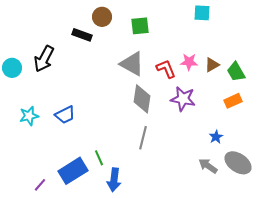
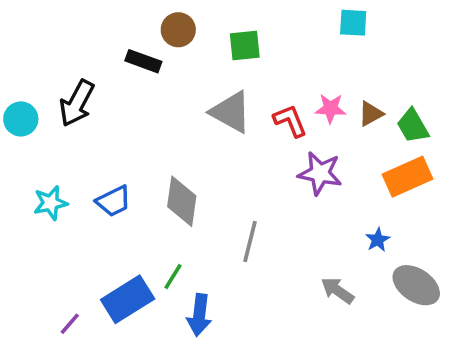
gray diamond: (142, 99) -> (182, 201), moved
orange rectangle: (233, 101) -> (407, 177), size x1.5
green line: (99, 158) -> (173, 276), turned 56
gray arrow: (208, 166) -> (337, 290), moved

